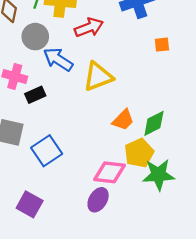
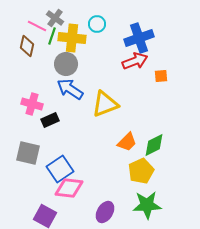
red arrow: (89, 27) -> (135, 61), moved
gray circle: (35, 37) -> (66, 64), moved
pink diamond: (109, 172) -> (69, 188), moved
green star: (159, 175) -> (147, 205), moved

